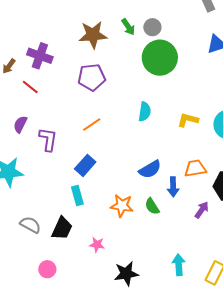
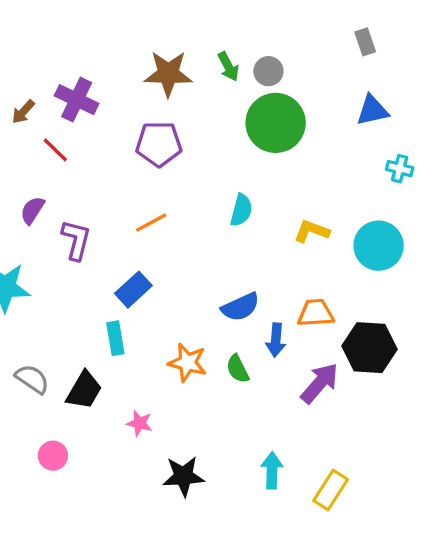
purple arrow: (202, 210) -> (320, 383), size x1.5

